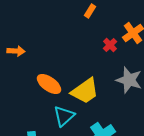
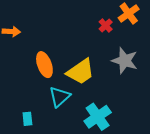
orange ellipse: (49, 84) -> (44, 65), turned 35

